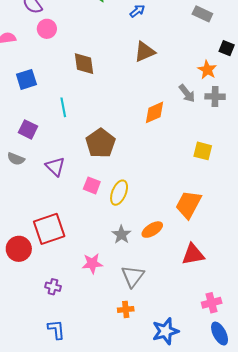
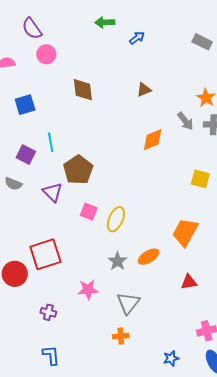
brown triangle: (145, 52) -> (144, 90), moved, size x0.7
cyan line: (63, 107) -> (51, 142), moved
brown pentagon: (100, 143) -> (78, 170), moved
red triangle: (193, 254) -> (189, 282), size x0.7
blue star: (165, 331) -> (171, 358), moved, size x0.6

